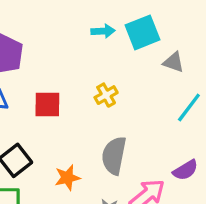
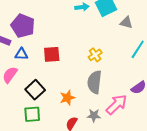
yellow cross: (106, 95) -> (95, 55), moved

